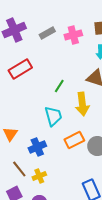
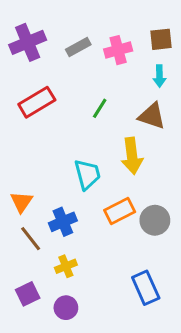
green line: (59, 86) -> (100, 108), moved
brown line: (19, 169) -> (31, 239), moved

